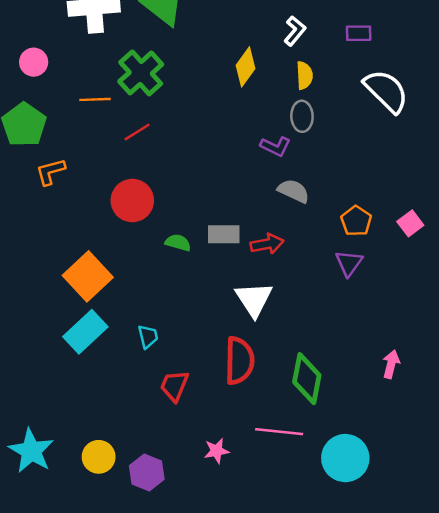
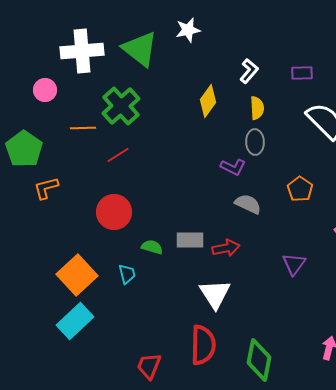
pink circle: (34, 62) -> (45, 90), moved
orange pentagon: (356, 221) -> (300, 189), moved
cyan trapezoid: (148, 337) -> (127, 274), moved

